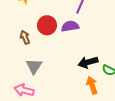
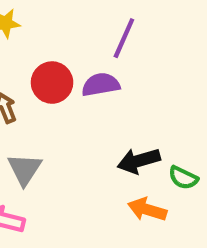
orange arrow: (92, 85) -> (147, 209), turned -54

